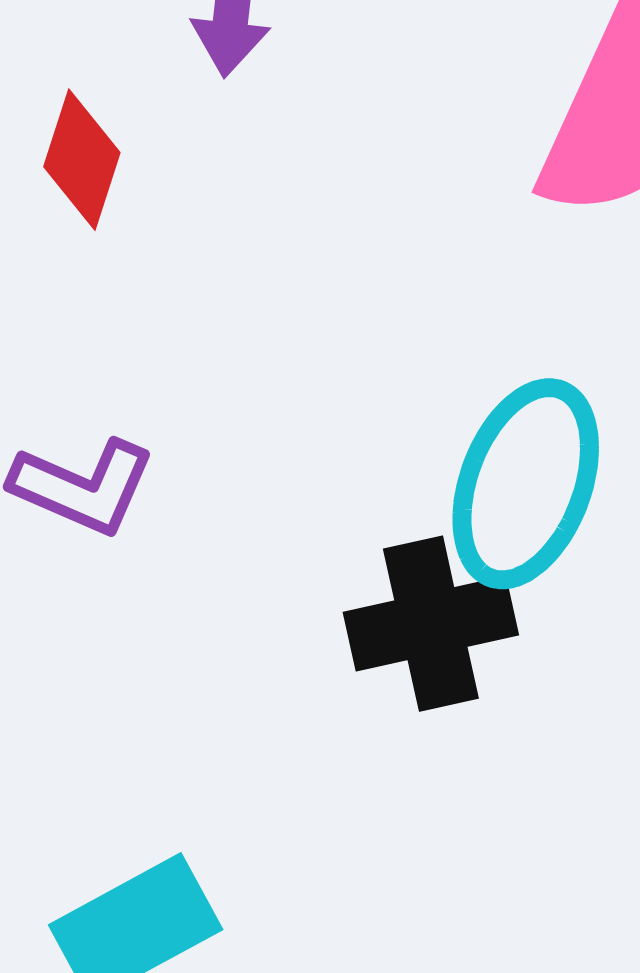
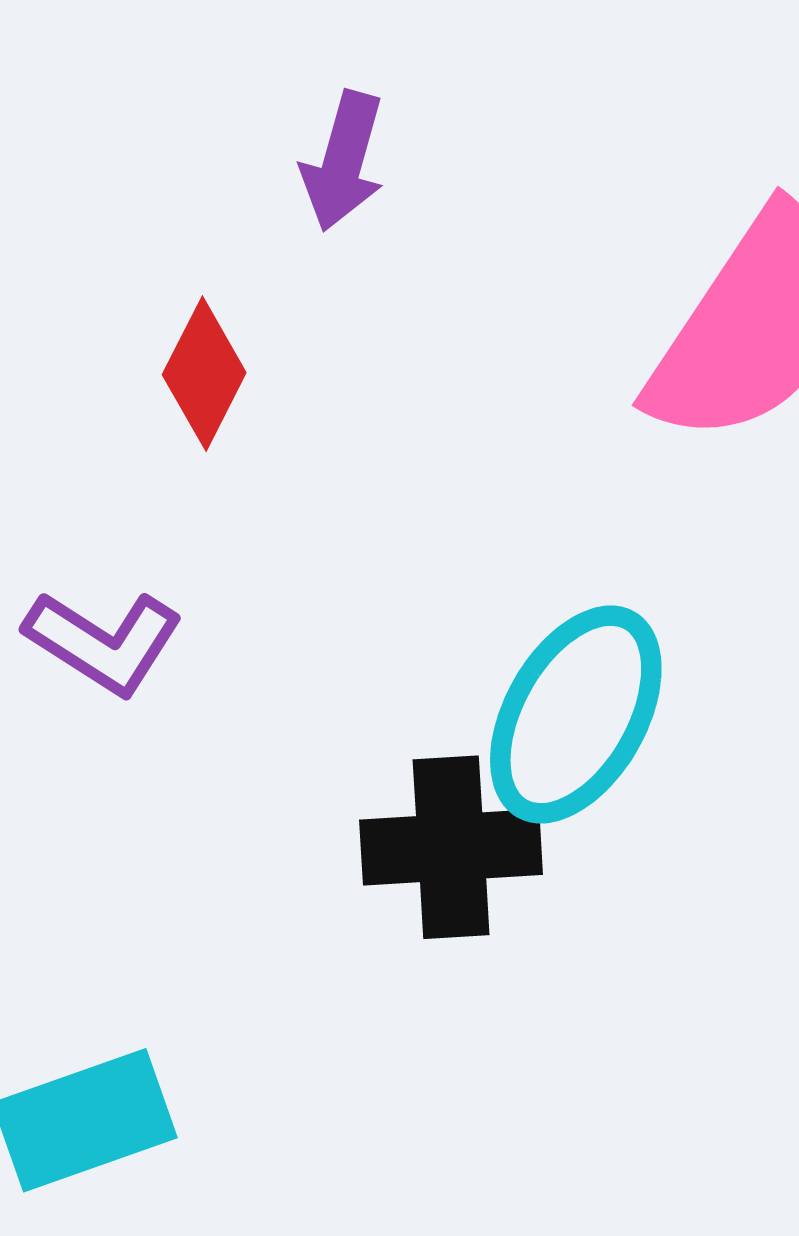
red diamond: (82, 160) -> (204, 374), moved

